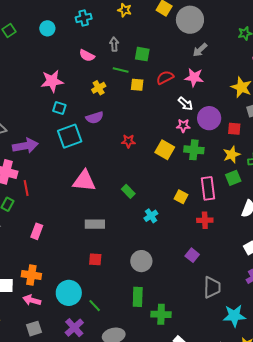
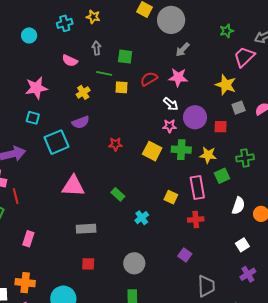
yellow star: (125, 10) -> (93, 17), moved
cyan square: (59, 108) -> (33, 118), moved
yellow star: (232, 155) -> (208, 155), moved, turned 30

